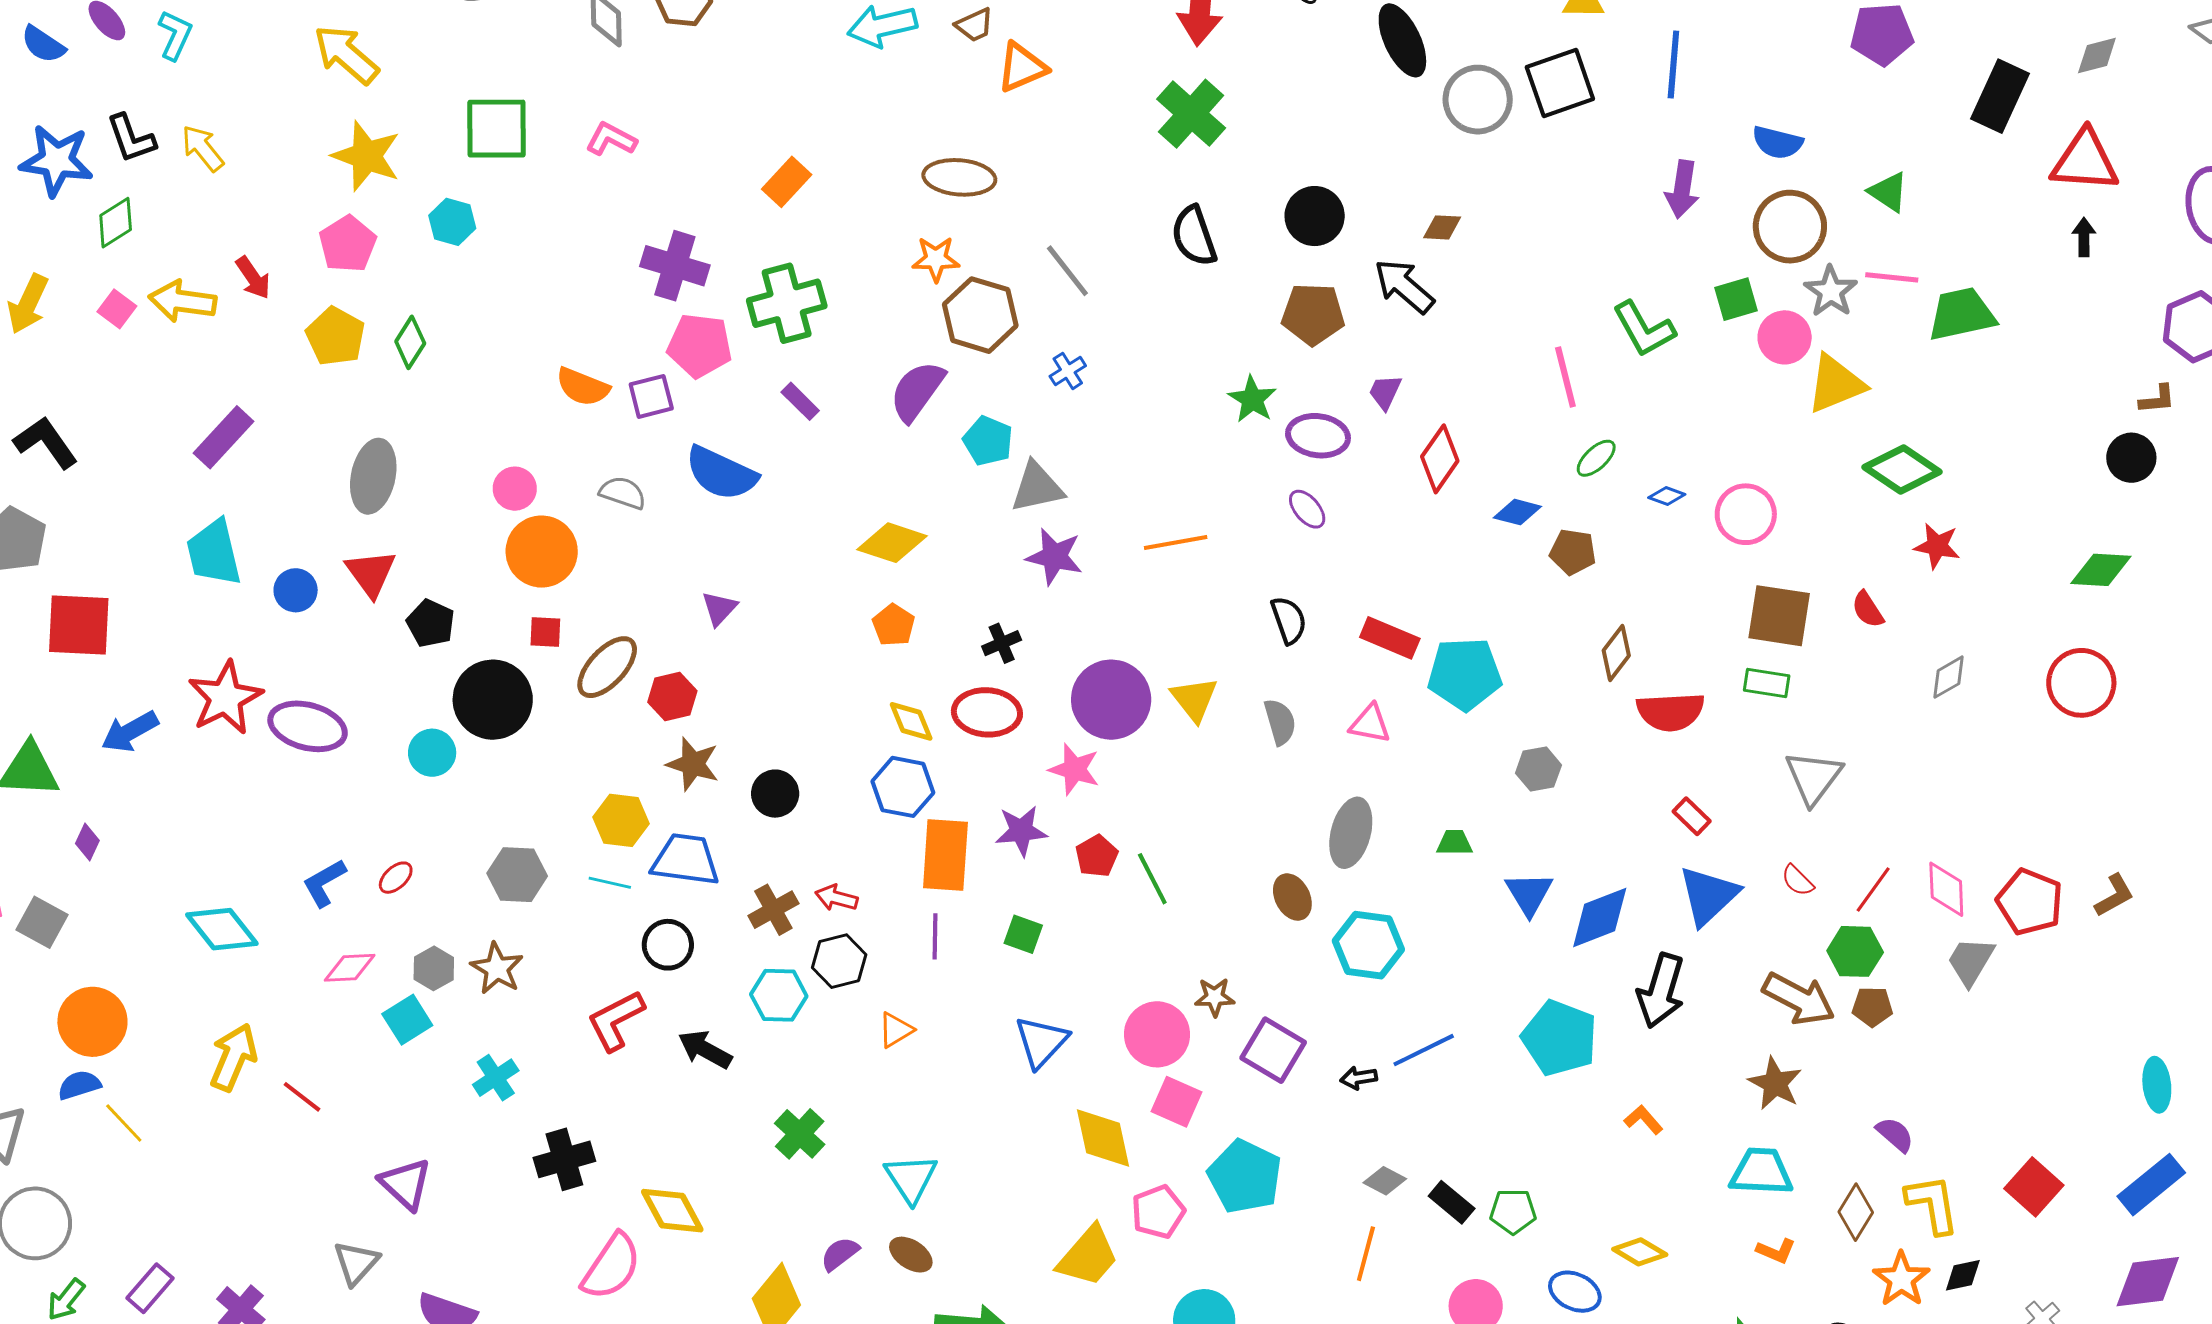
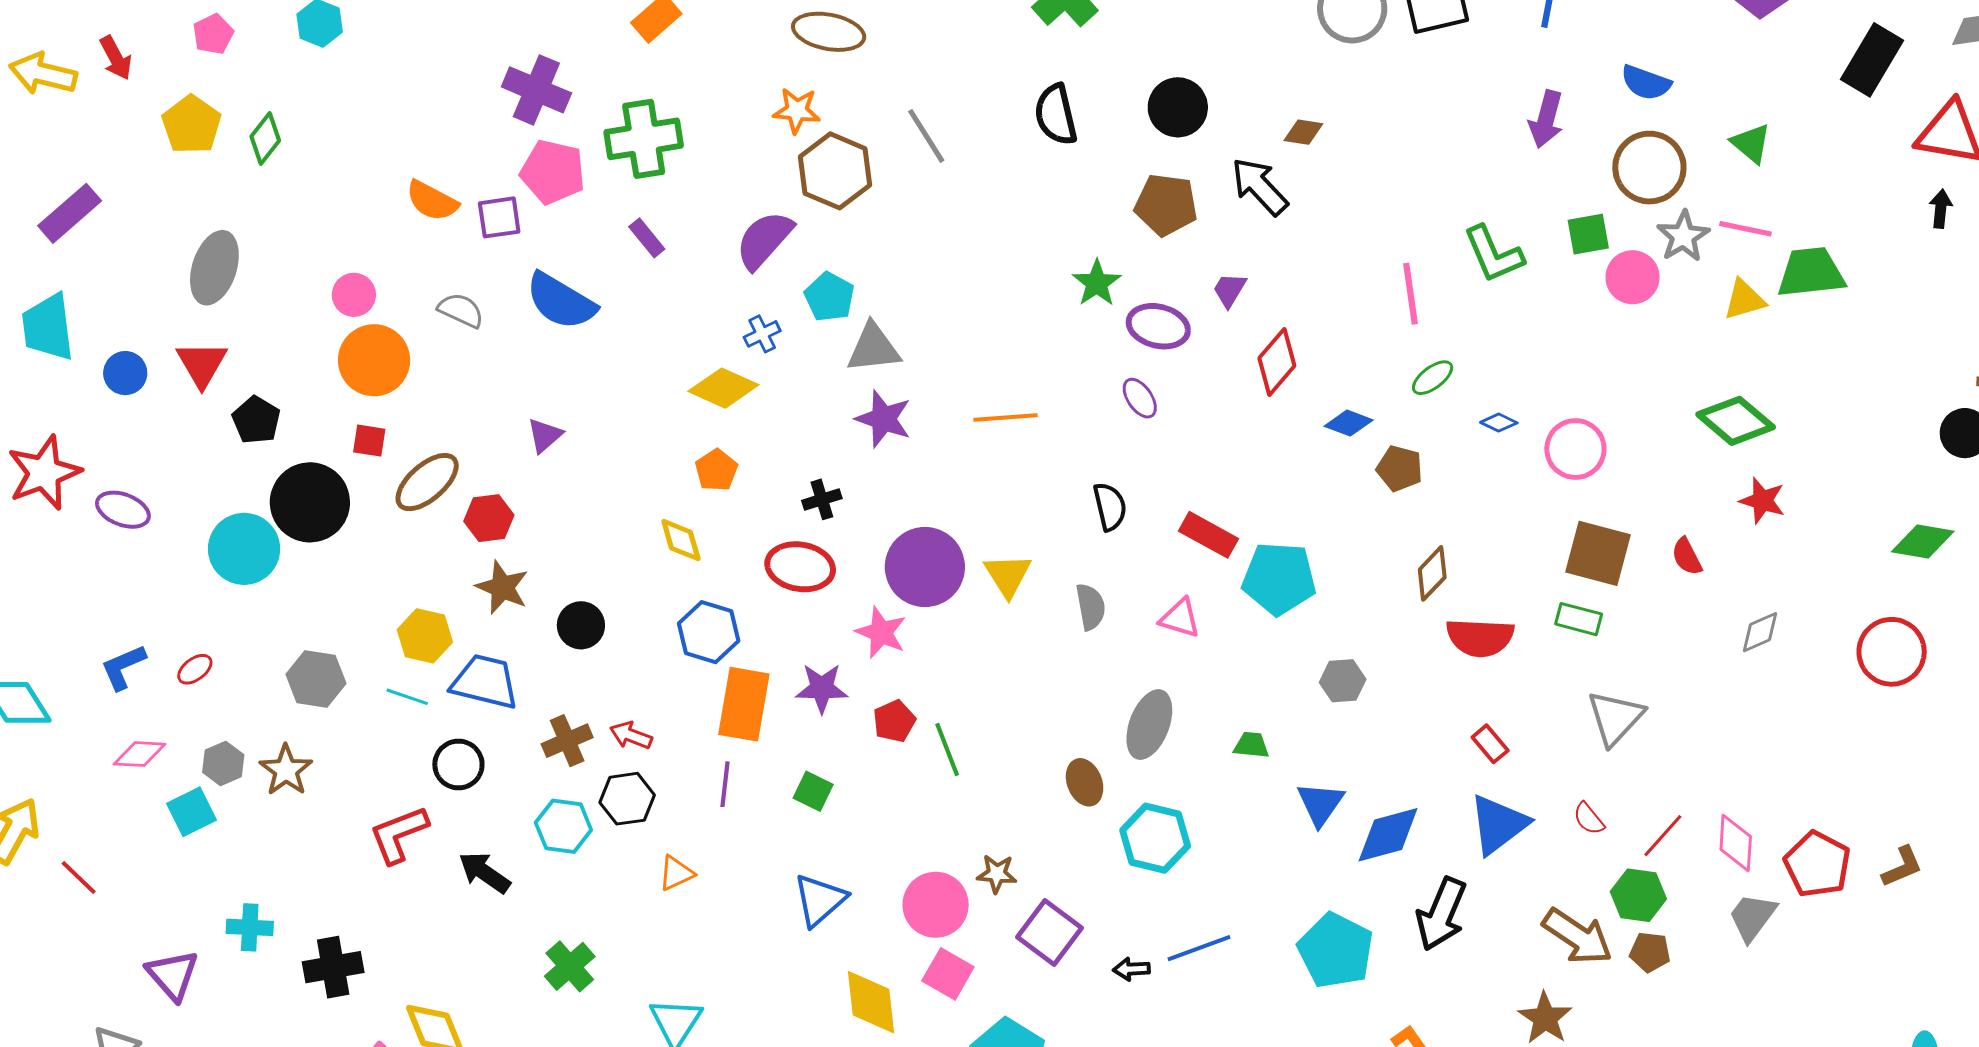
pink pentagon: (348, 244) -> (213, 34), size x0.7
blue cross: (1068, 371) -> (762, 334), moved
yellow triangle: (1836, 384) -> (1744, 300), moved, size x0.7
yellow diamond: (911, 721) -> (681, 540), moved
purple ellipse: (308, 726) -> (123, 510), size x0.7
cyan circle: (432, 753) -> (244, 549), size x1.5
cyan cross: (496, 1078) -> (250, 927), moved, turned 30

